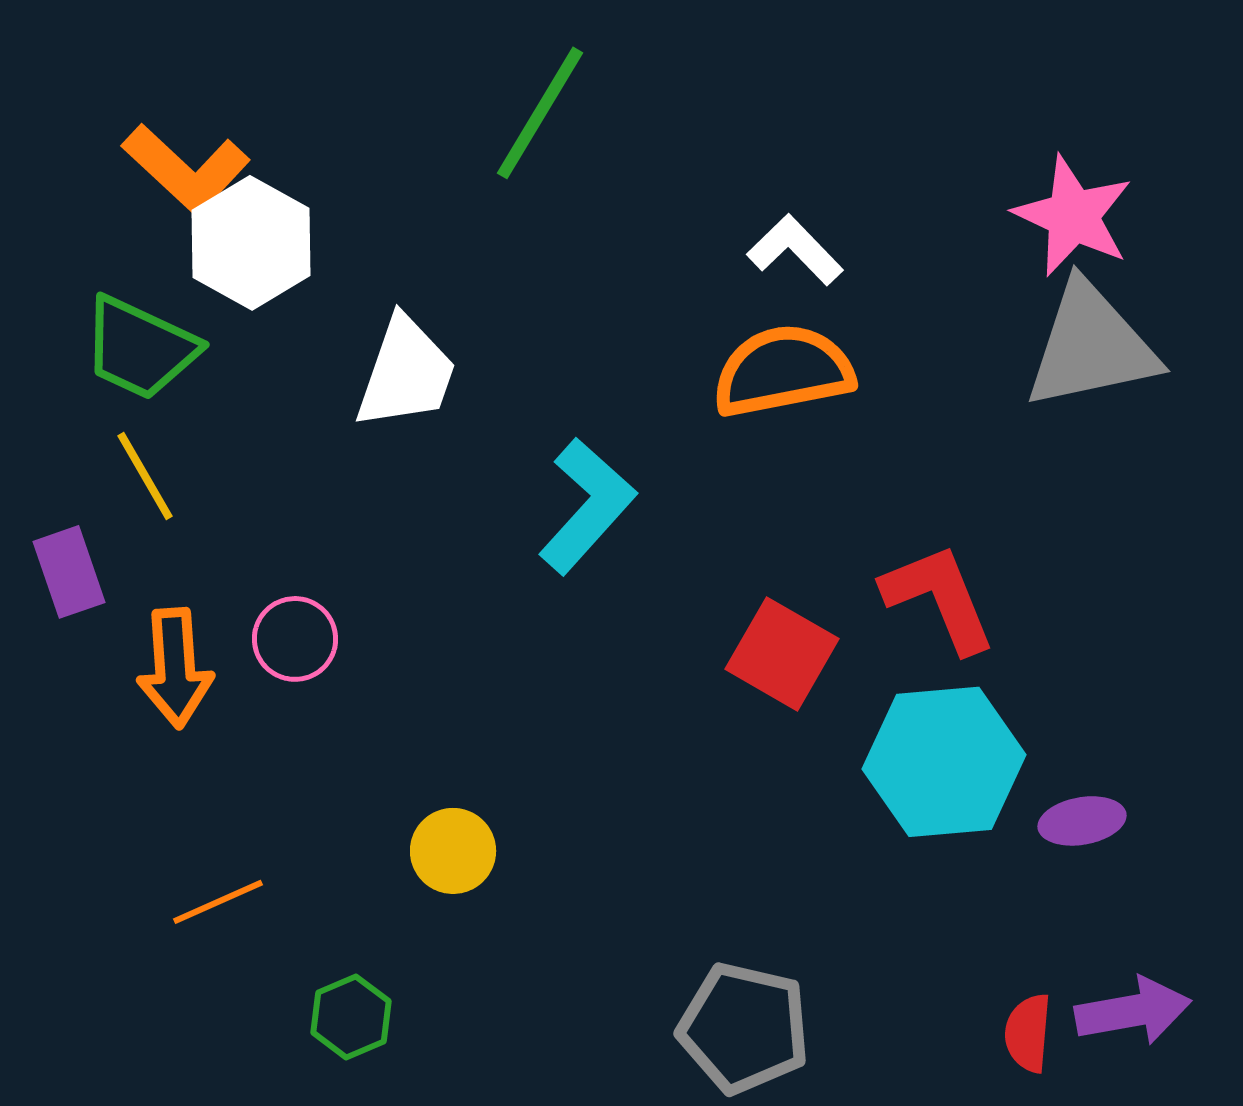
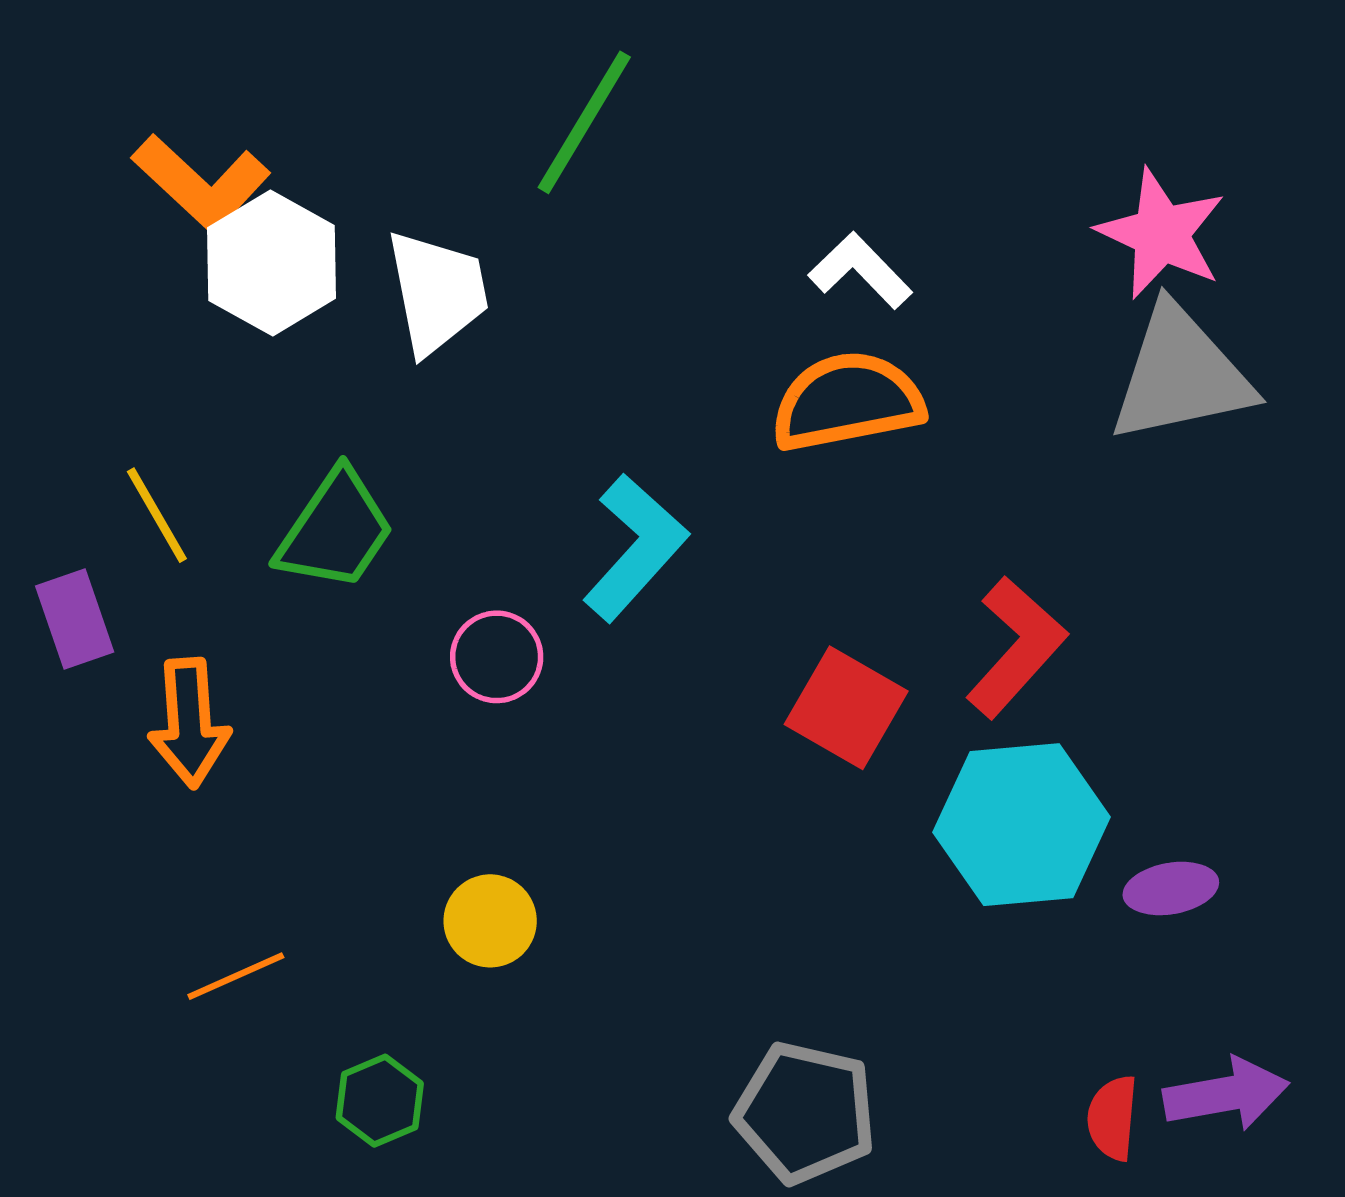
green trapezoid: (140, 348) -> (335, 530), moved, turned -81
white trapezoid: (406, 373) -> (437, 292), moved, turned -30
red L-shape: (939, 598) -> (1016, 647), turned 64
pink circle: (295, 639) -> (497, 657), moved

